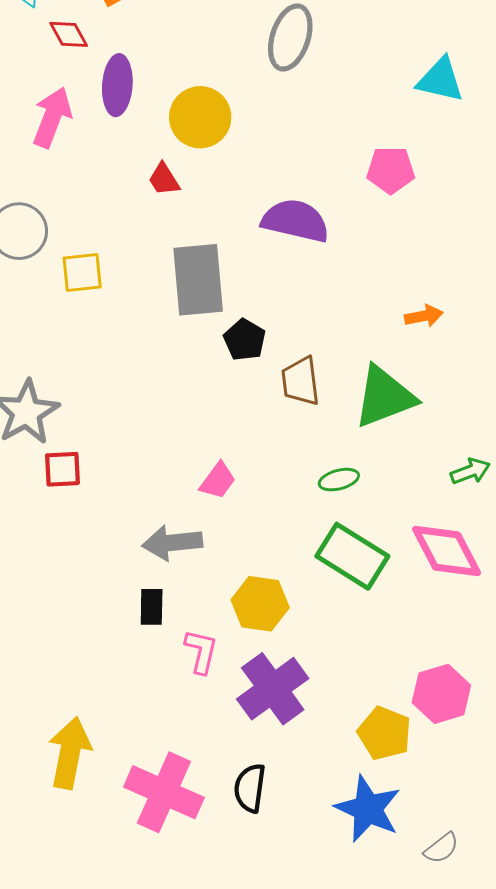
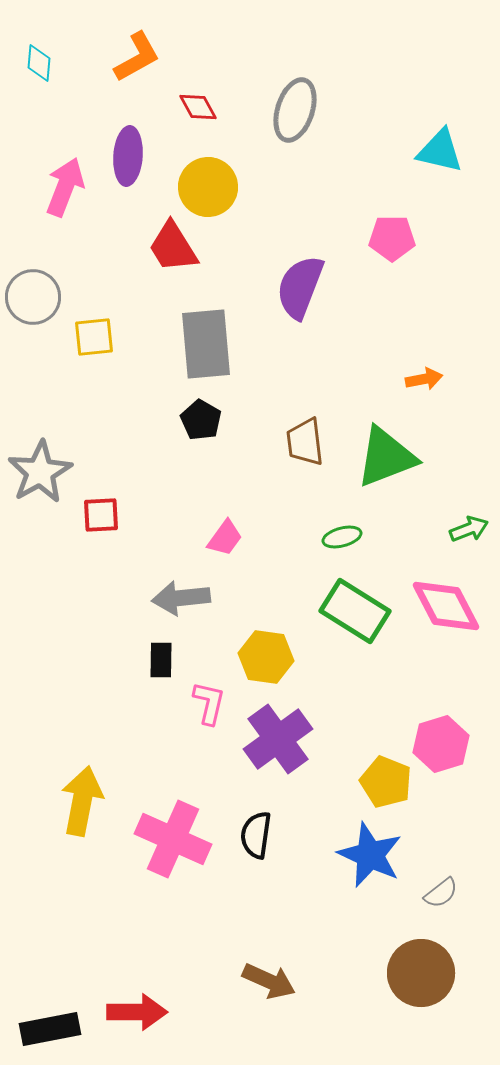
red diamond: (69, 34) -> (198, 107), moved
red trapezoid: (164, 179) -> (173, 247), size x1.6
purple semicircle: (295, 221) -> (300, 287), turned -82
black pentagon: (245, 340) -> (201, 420), moved
red square: (62, 469) -> (101, 515), moved

